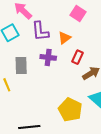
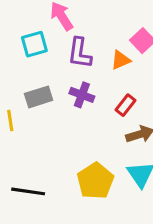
orange triangle: (64, 38) -> (121, 60), moved
gray rectangle: (21, 66) -> (39, 97), turned 60

